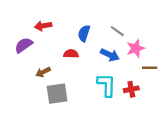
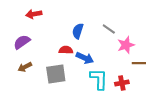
red arrow: (43, 26) -> (34, 14), moved
blue arrow: (110, 55) -> (85, 58), moved
brown arrow: (43, 72) -> (25, 67), moved
gray square: (57, 94) -> (56, 74), moved

